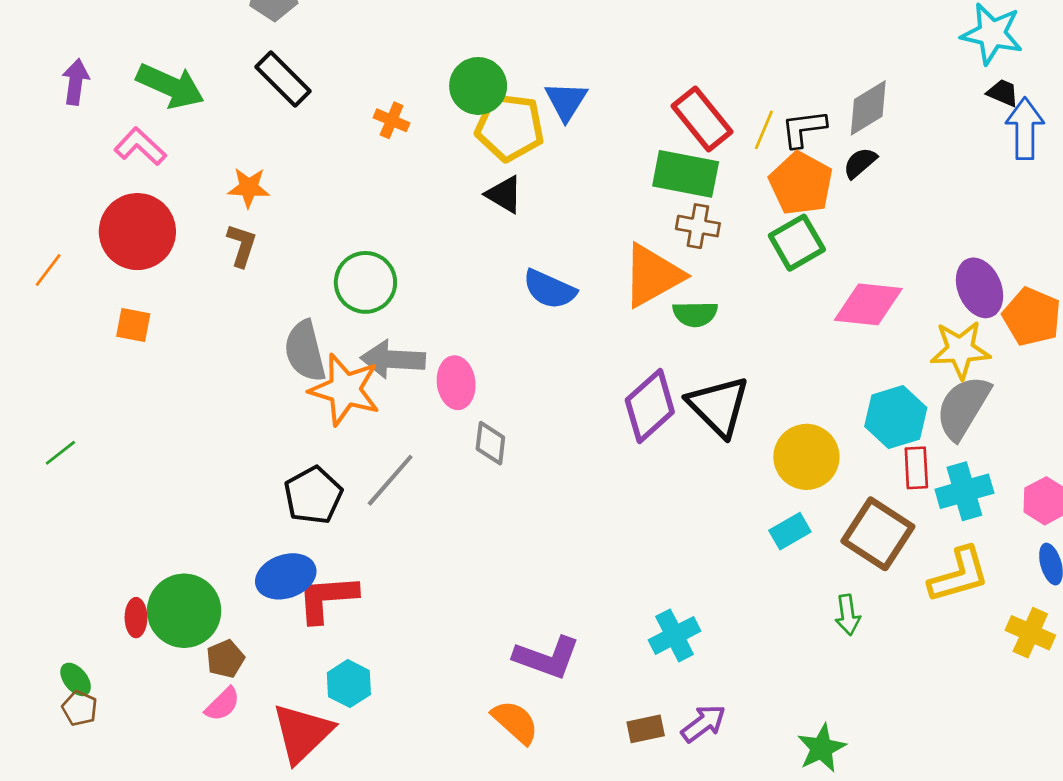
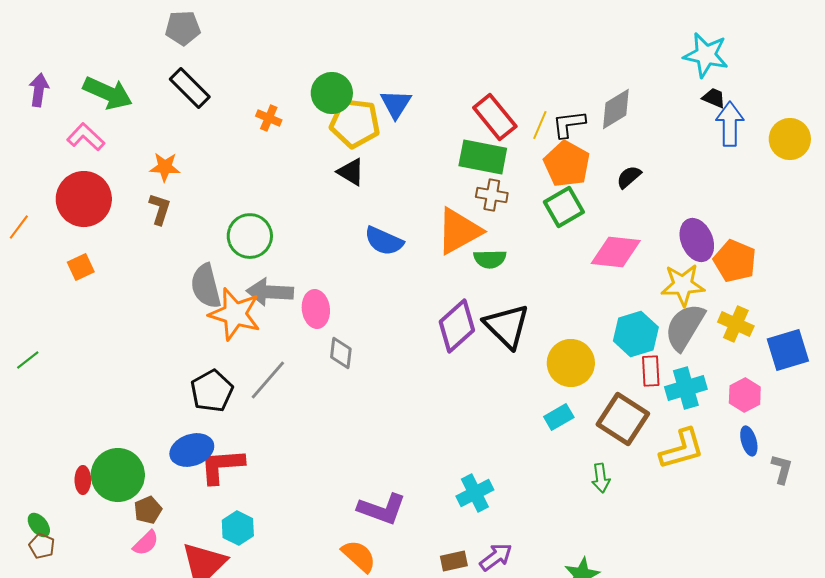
black semicircle: (860, 163) -> (629, 177), moved
orange square: (133, 325) -> (81, 267), turned -36
yellow cross: (1030, 633) -> (736, 324), moved

